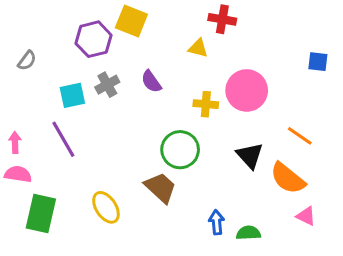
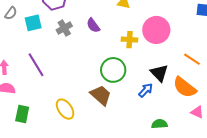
cyan square: (72, 95) -> (33, 23), moved
green rectangle: (41, 214) -> (22, 114), size x0.7
blue arrow: (217, 222) -> (146, 90), moved, turned 49

